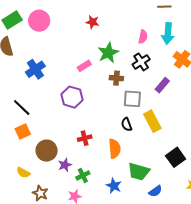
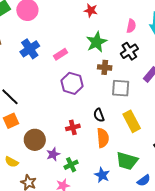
red star: (92, 22) -> (91, 10), moved
pink rectangle: (84, 66) -> (60, 54), moved
blue cross: (35, 69) -> (30, 49), moved
purple hexagon: (72, 97) -> (72, 83), moved
yellow rectangle: (152, 121) -> (132, 121), moved
black semicircle: (127, 124) -> (99, 115), moved

